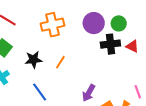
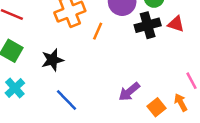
orange line: (60, 62) -> (98, 31), moved
purple arrow: (89, 93) -> (129, 92), turned 30

